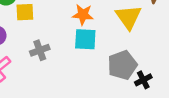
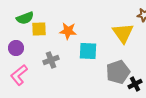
orange star: (83, 15) -> (68, 31), moved

